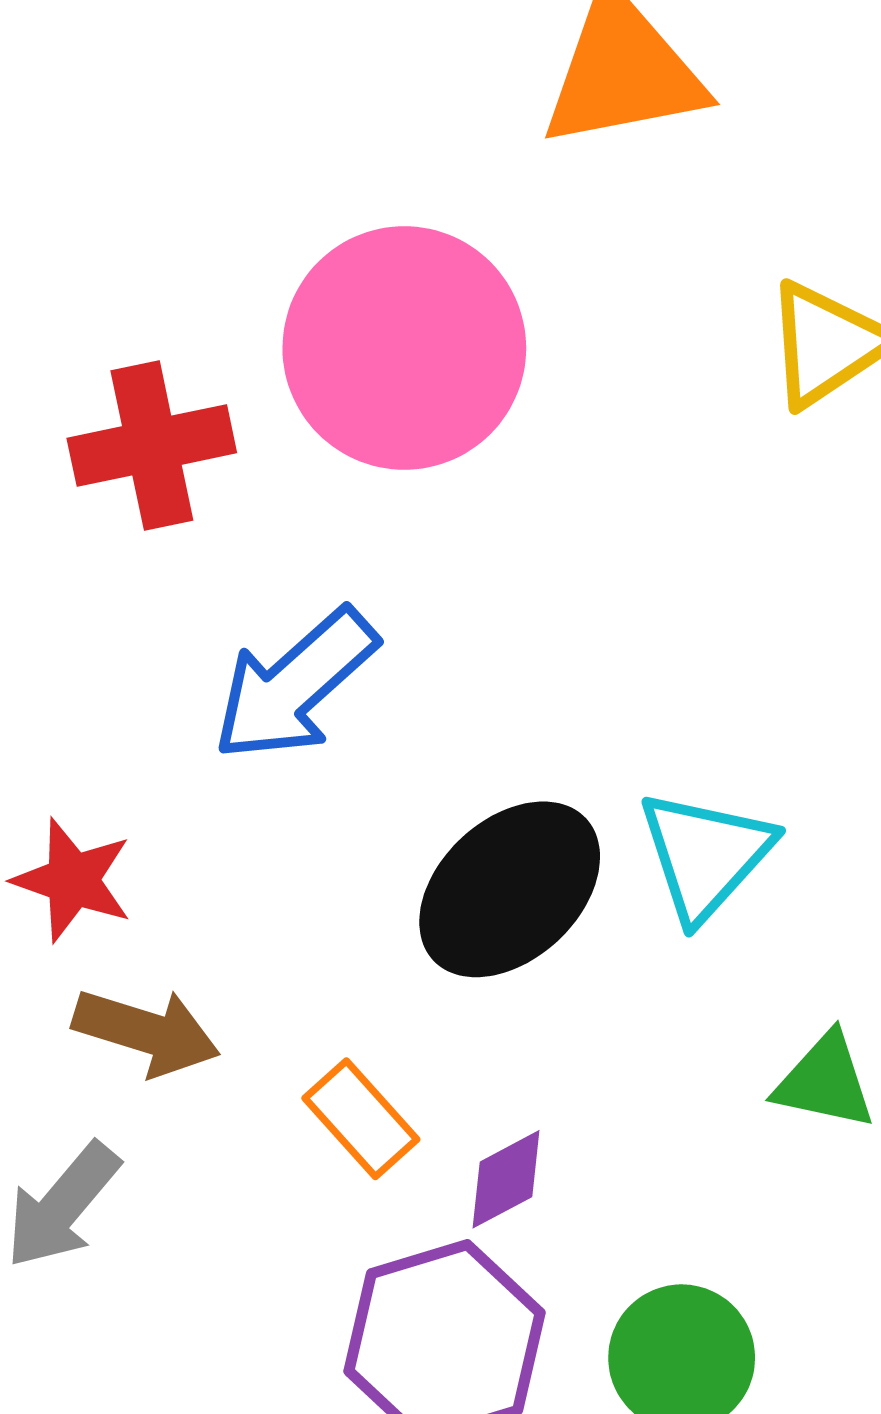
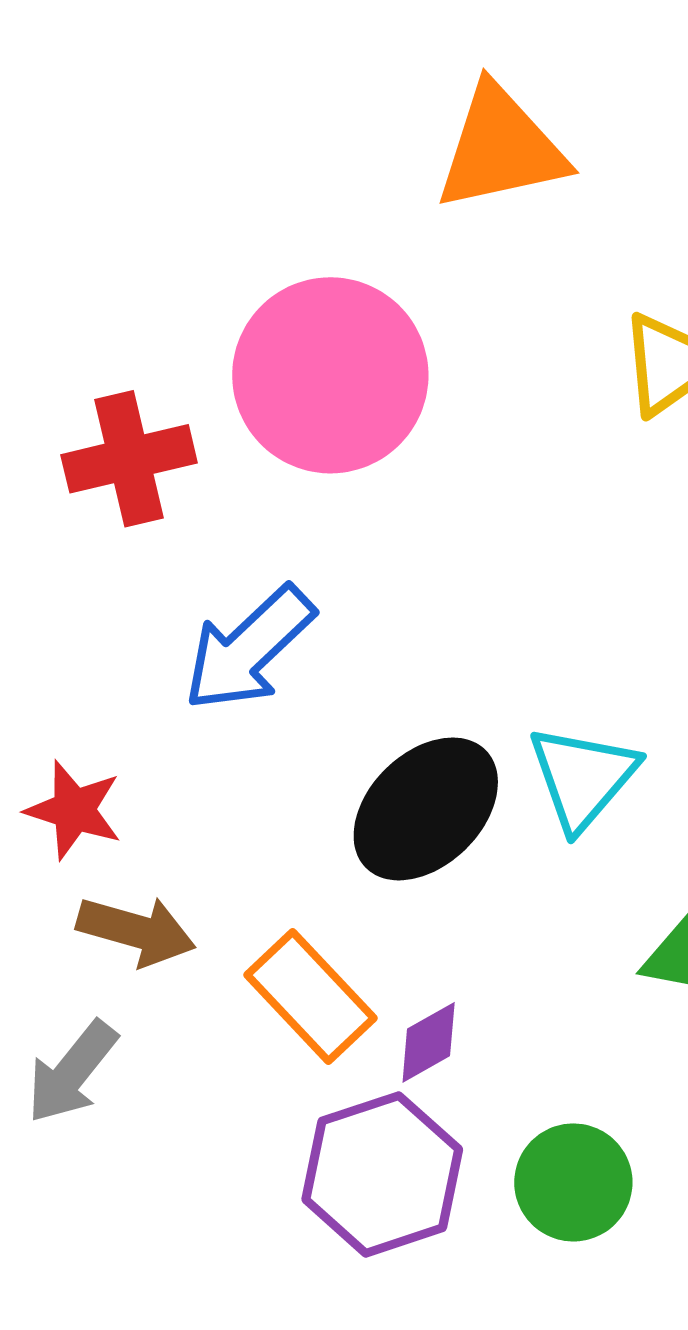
orange rectangle: (361, 1119) -> (311, 996), size x1.4

